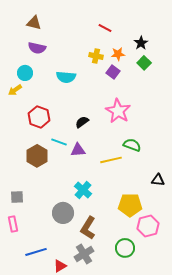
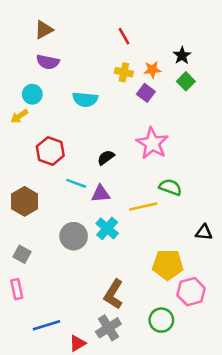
brown triangle: (34, 23) -> (44, 30), turned -42
red line: (105, 28) -> (124, 36), moved, turned 32
brown hexagon: (37, 156) -> (25, 201), moved
cyan cross: (83, 190) -> (107, 228), moved
gray square: (17, 197) -> (22, 254), turned 32
gray circle: (63, 213) -> (74, 236), moved

